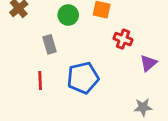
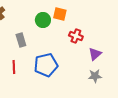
green circle: (68, 15) -> (43, 20), moved
gray star: (143, 107) -> (95, 76), moved

